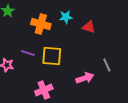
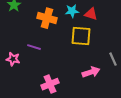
red triangle: (89, 27) -> (91, 14), moved
yellow square: (52, 56) -> (81, 36), moved

